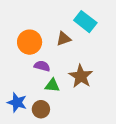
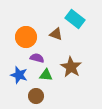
brown triangle: (64, 39) -> (56, 34), turned 40
blue star: (17, 102) -> (19, 75), moved

